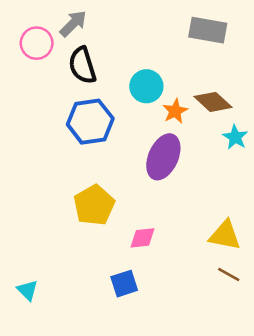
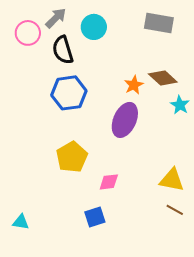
cyan circle: (146, 86) -> (94, 27), moved
cyan triangle: (27, 290) -> (21, 222), turned -36

